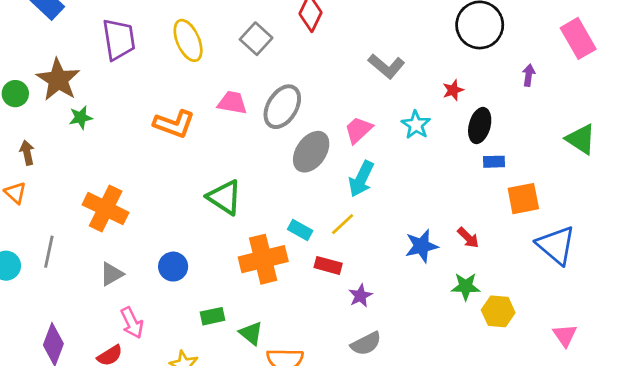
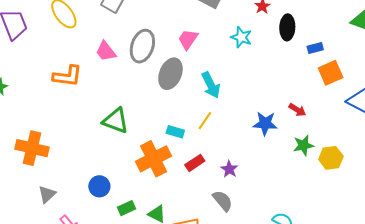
pink trapezoid: (232, 103) -> (106, 51), turned -125
pink trapezoid: (359, 130) -> (188, 39), moved
blue rectangle: (494, 162) -> (315, 48), moved
cyan arrow: (361, 179) -> (211, 85), turned -40
blue star: (422, 246) -> (265, 123), turned 30
red rectangle: (328, 265) -> (195, 163), moved, turned -36
blue circle: (173, 267) -> (99, 186), moved
gray semicircle: (366, 344) -> (223, 201), moved, turned -90

